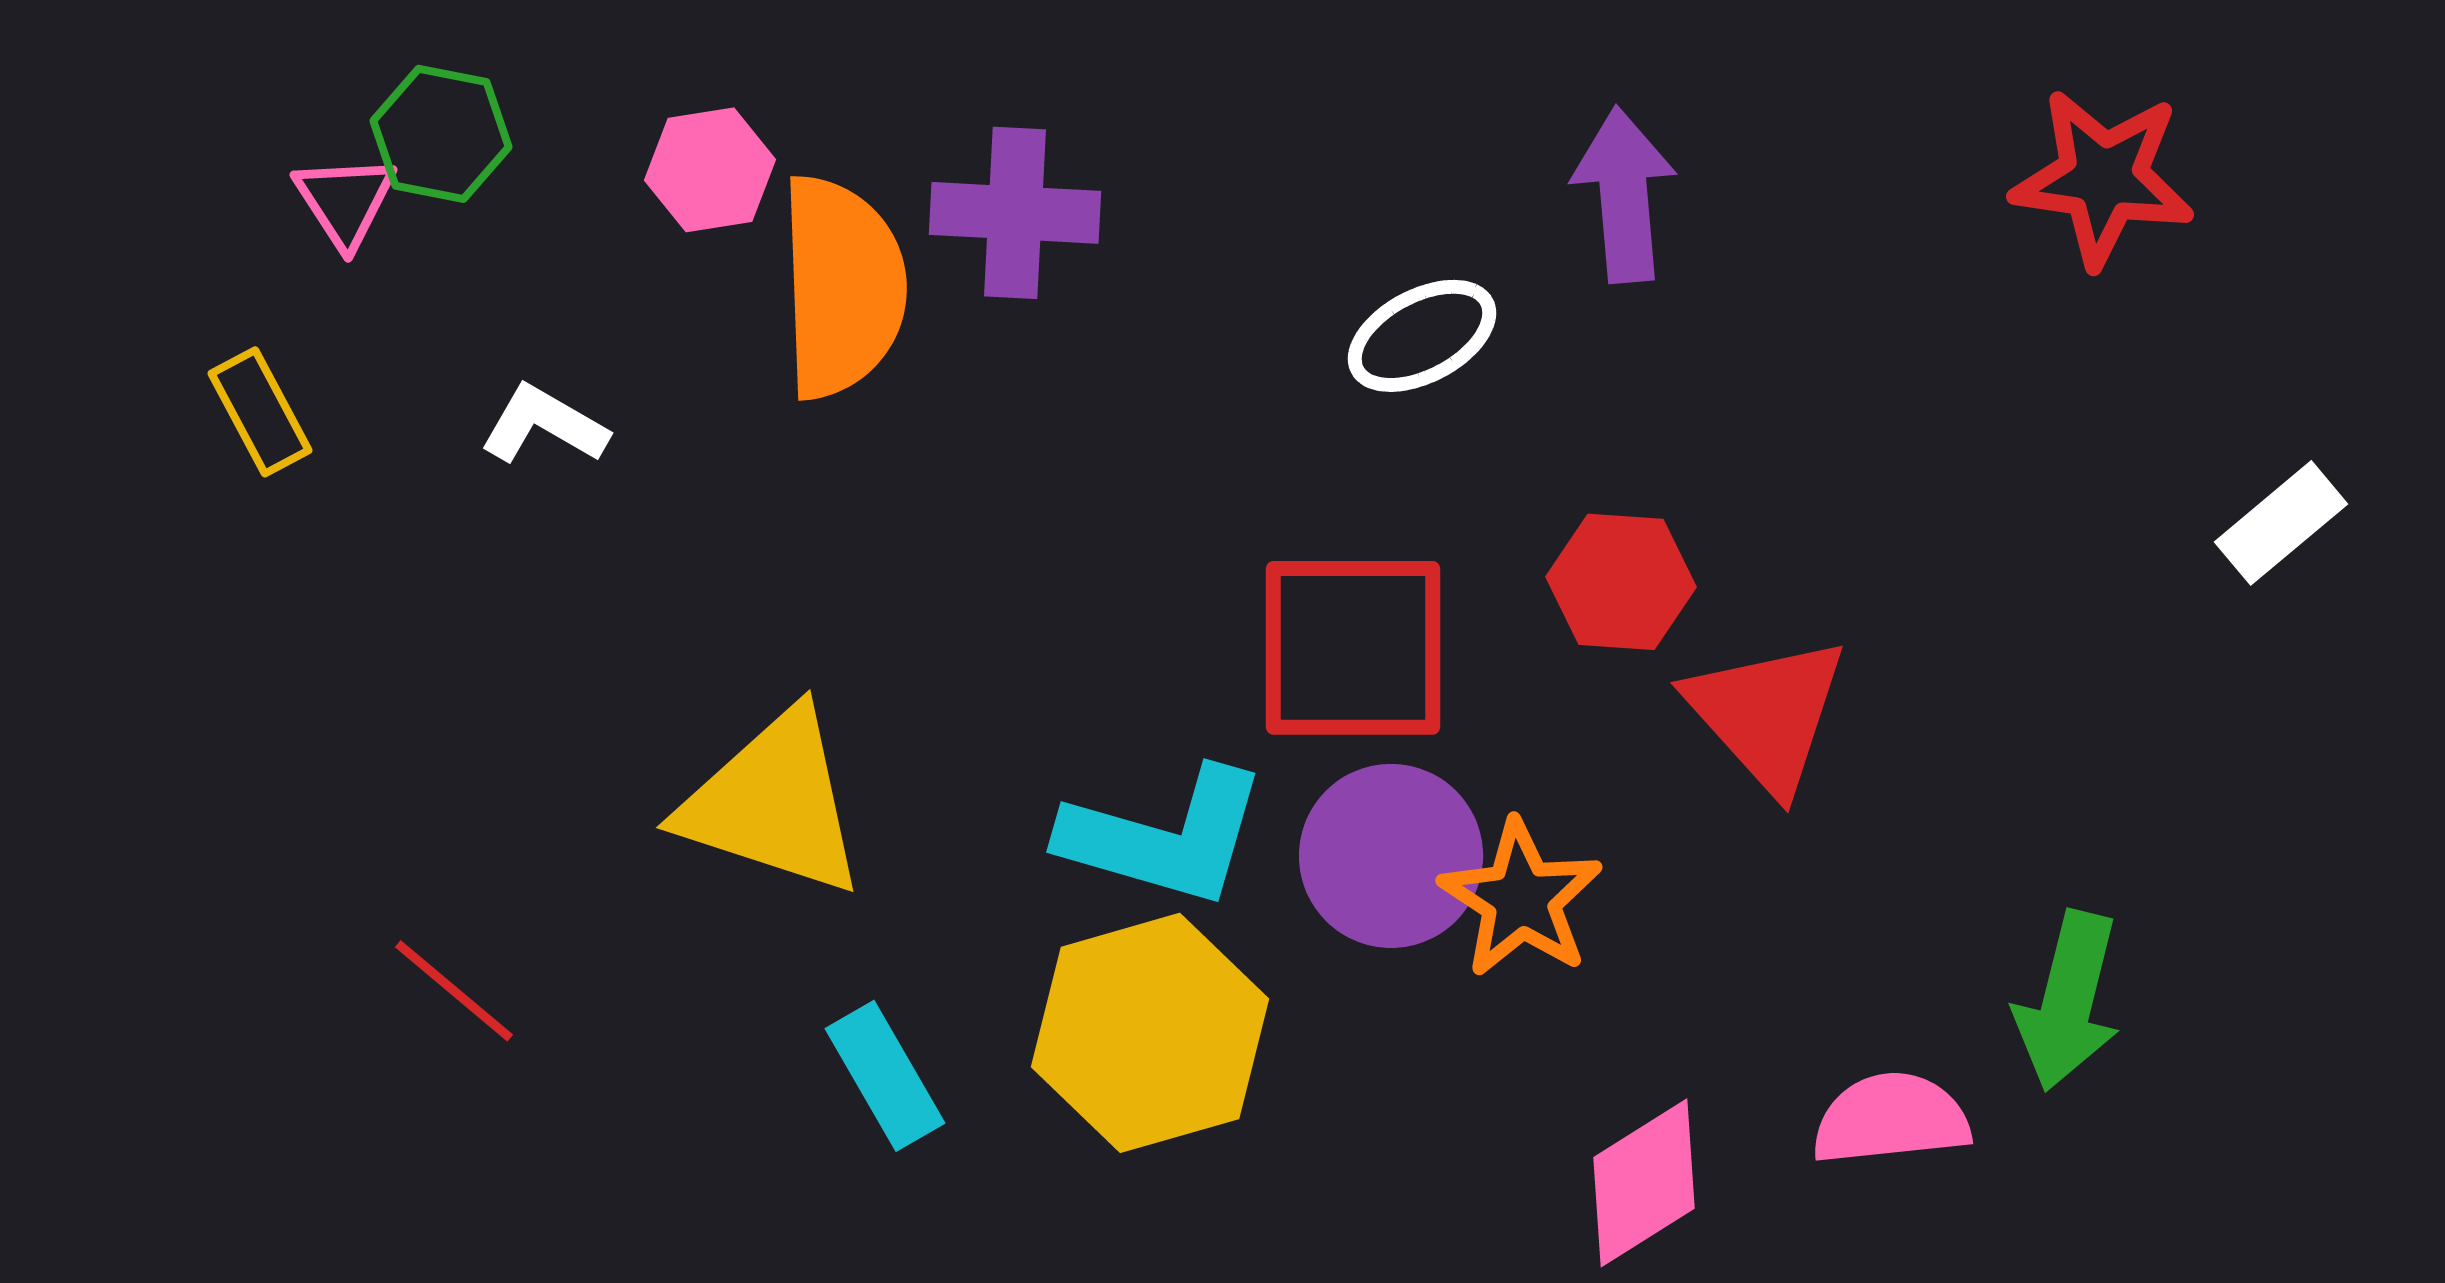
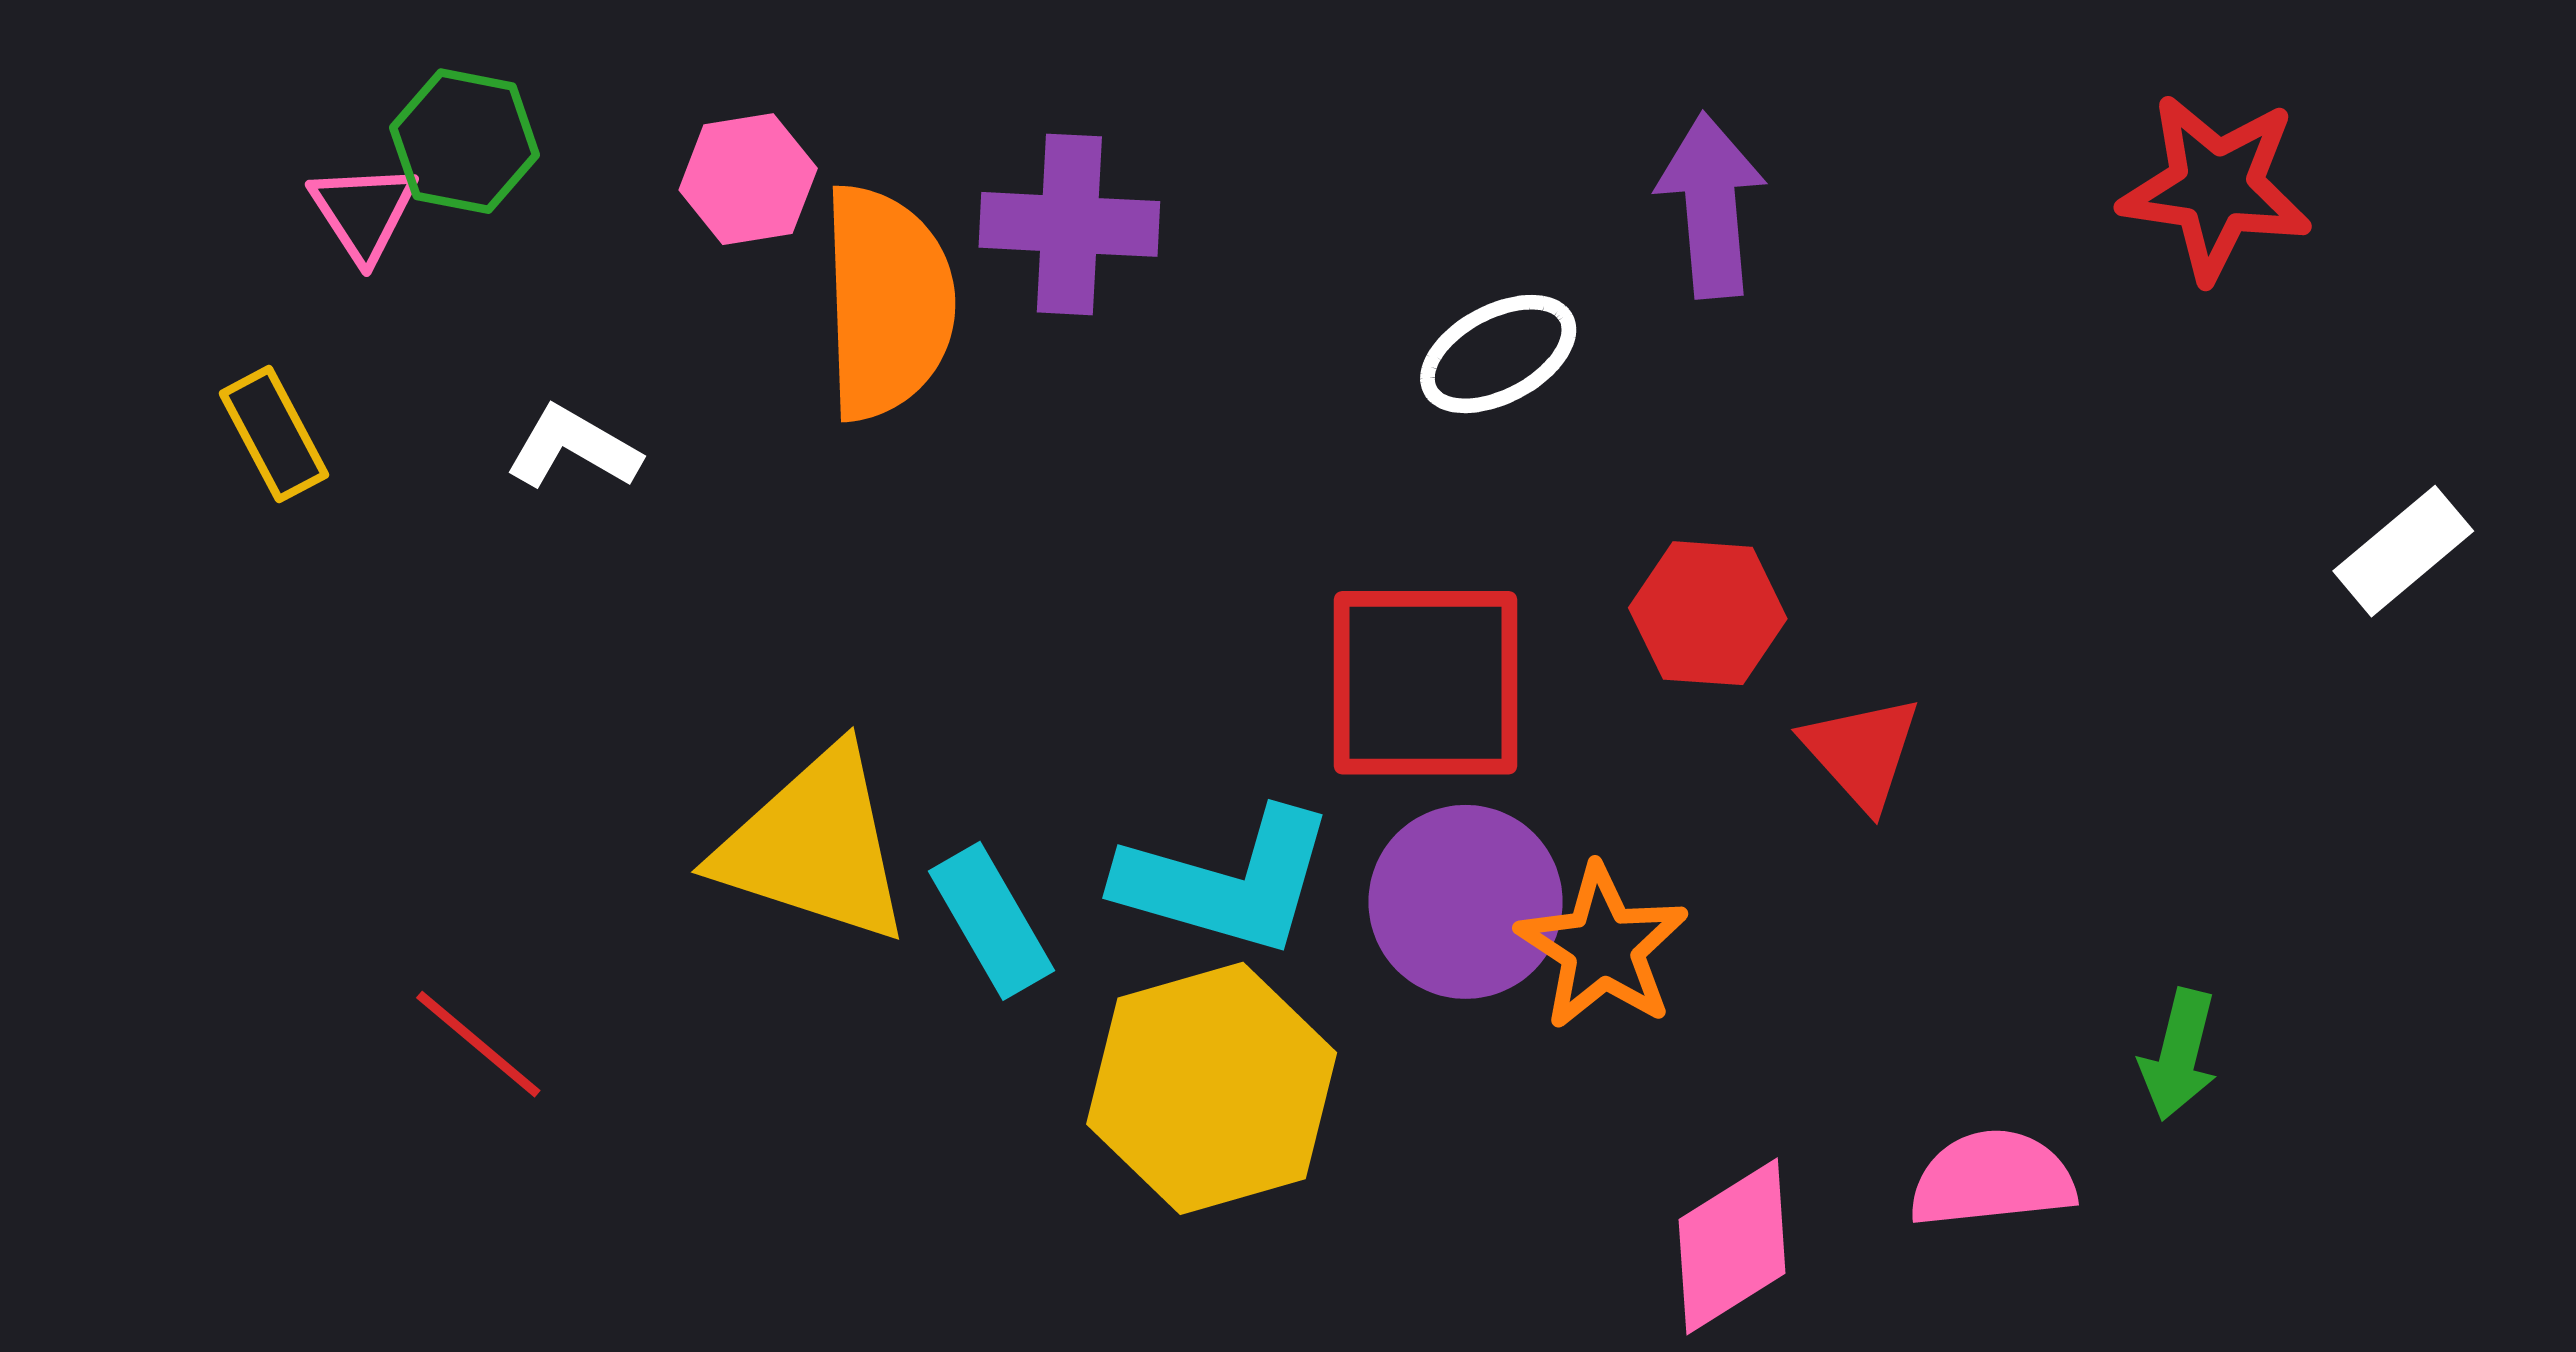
red triangle: (1767, 714) -> (1862, 752), size x0.7
green arrow: (2068, 1001) -> (2179, 1055), size x0.7
cyan rectangle: (885, 1076) -> (991, 921), moved

